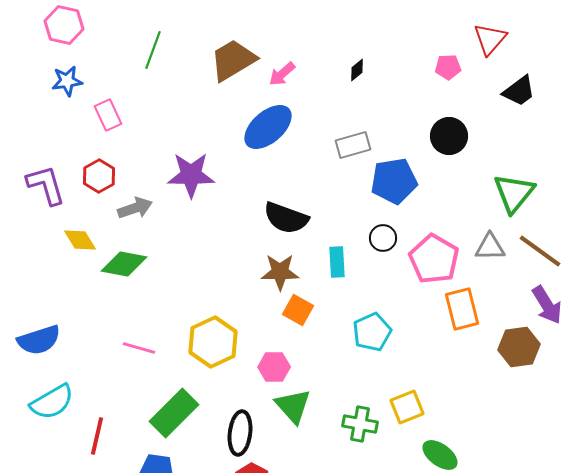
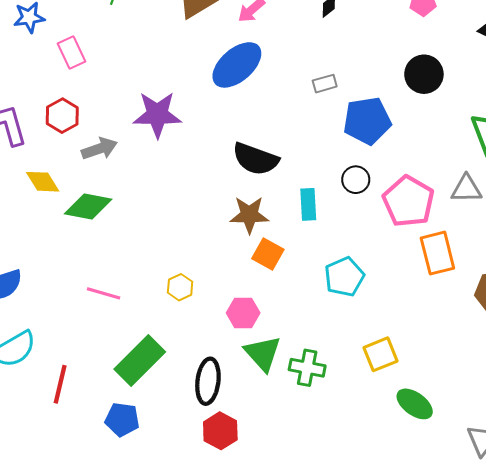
gray rectangle: (353, 145) -> (325, 84), size x0.7
yellow hexagon: (213, 342) -> (180, 287), size x0.5
green cross: (360, 424) -> (307, 368), moved

